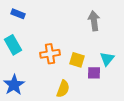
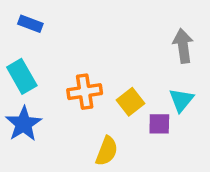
gray arrow: (94, 21) -> (183, 46), moved
yellow square: (77, 60) -> (130, 102), turned 35
blue star: (14, 85) -> (24, 124), moved

